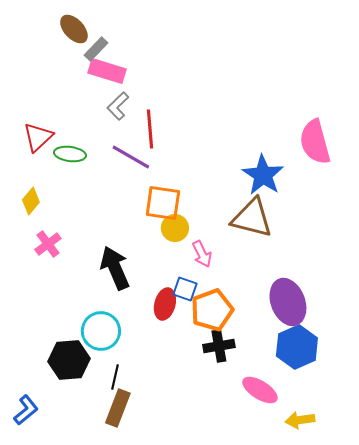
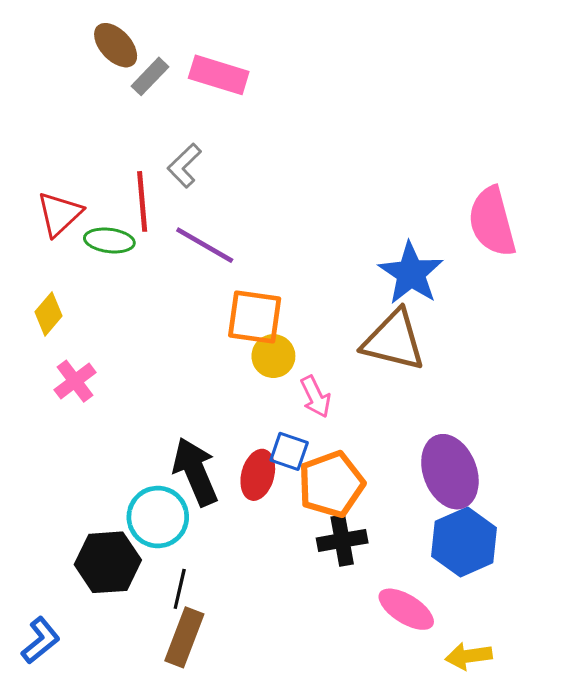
pink rectangle: (107, 71) -> (219, 75), moved
red line: (150, 129) -> (142, 201), moved
black arrow: (115, 268) -> (195, 472), moved

